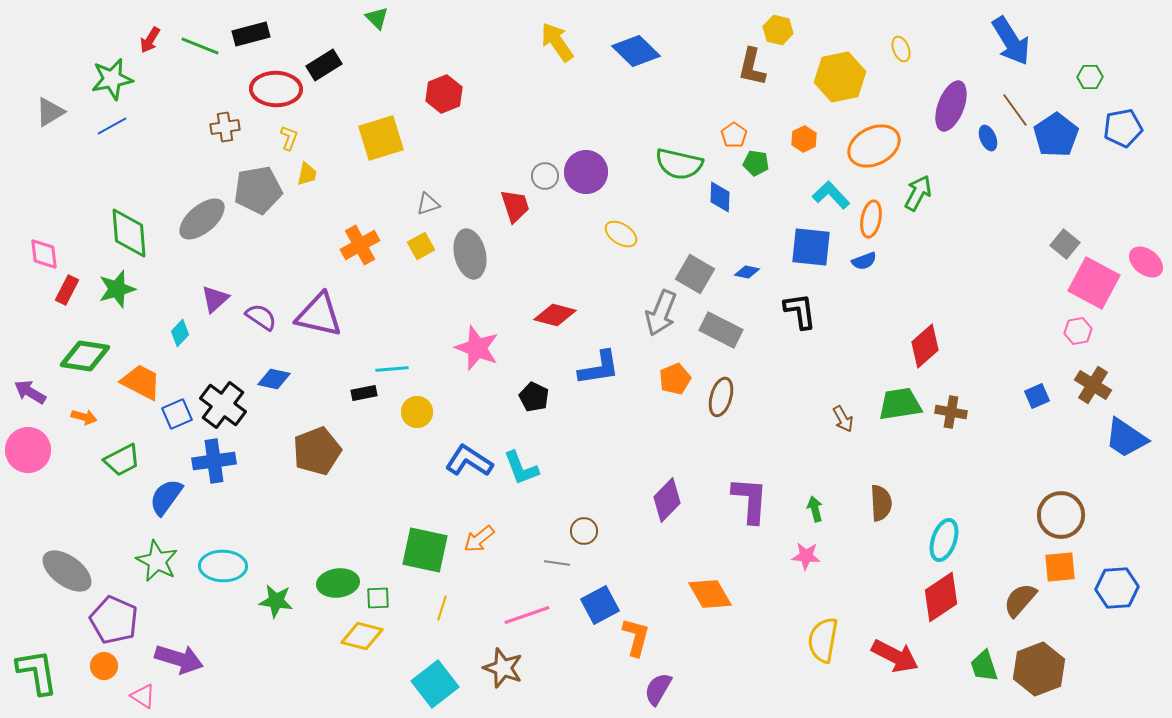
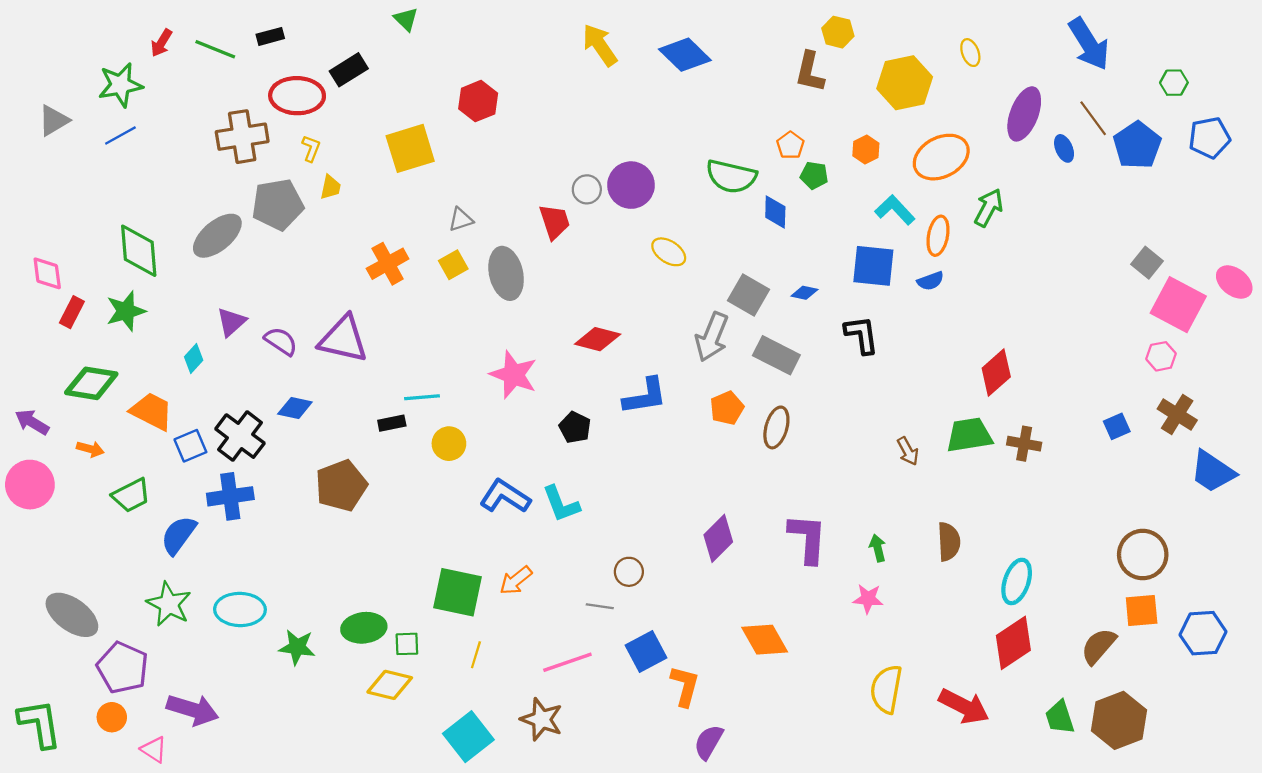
black rectangle: (251, 34) -> (270, 36), size x0.7
brown cross: (225, 127) -> (242, 137), size x1.6

